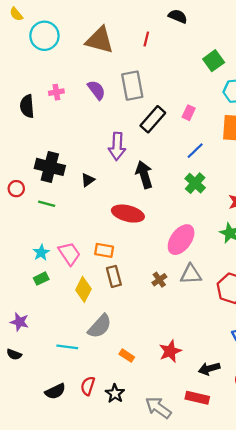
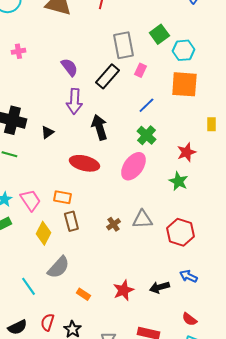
green square: (214, 61) -> (159, 34), moved
gray rectangle: (132, 86) -> (123, 45), moved
purple semicircle: (96, 90) -> (69, 67), moved
pink ellipse: (181, 240) -> (133, 166), moved
cyan line: (67, 347) -> (28, 286), turned 48
black arrow: (209, 369) -> (159, 287), moved

